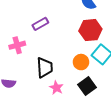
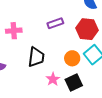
purple rectangle: (40, 24) -> (55, 23), moved
pink star: (56, 88) -> (53, 79), moved

